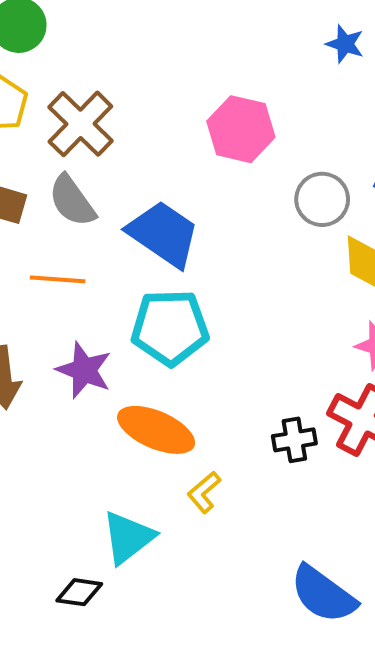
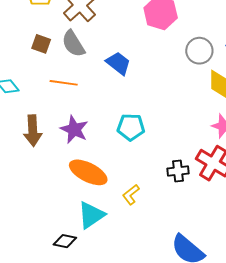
blue trapezoid: (163, 234) -> (118, 63), size x0.7
cyan pentagon: (170, 328) -> (131, 127), moved, size x0.7
orange ellipse: (156, 430) -> (88, 172), moved

